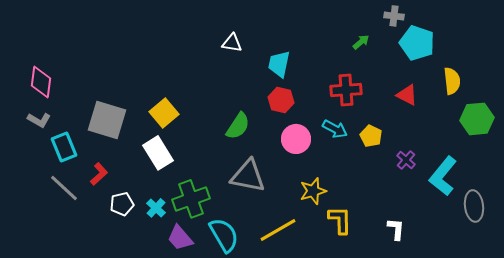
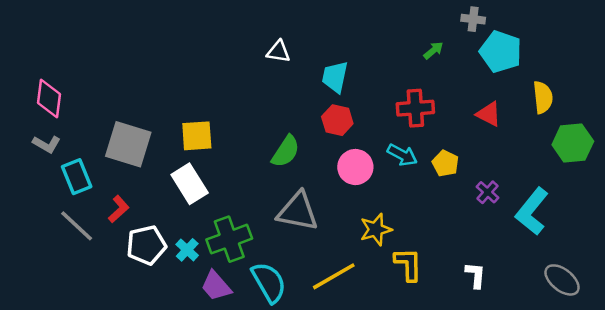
yellow square: (164, 113) -> (197, 136), turned 36
white pentagon: (122, 204) -> (146, 245), size x1.4
gray ellipse: (474, 206) -> (562, 280), moved, turned -44

